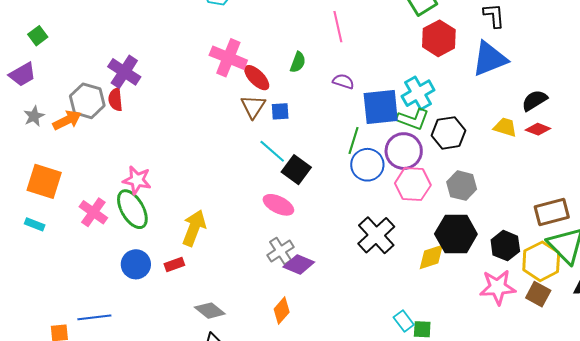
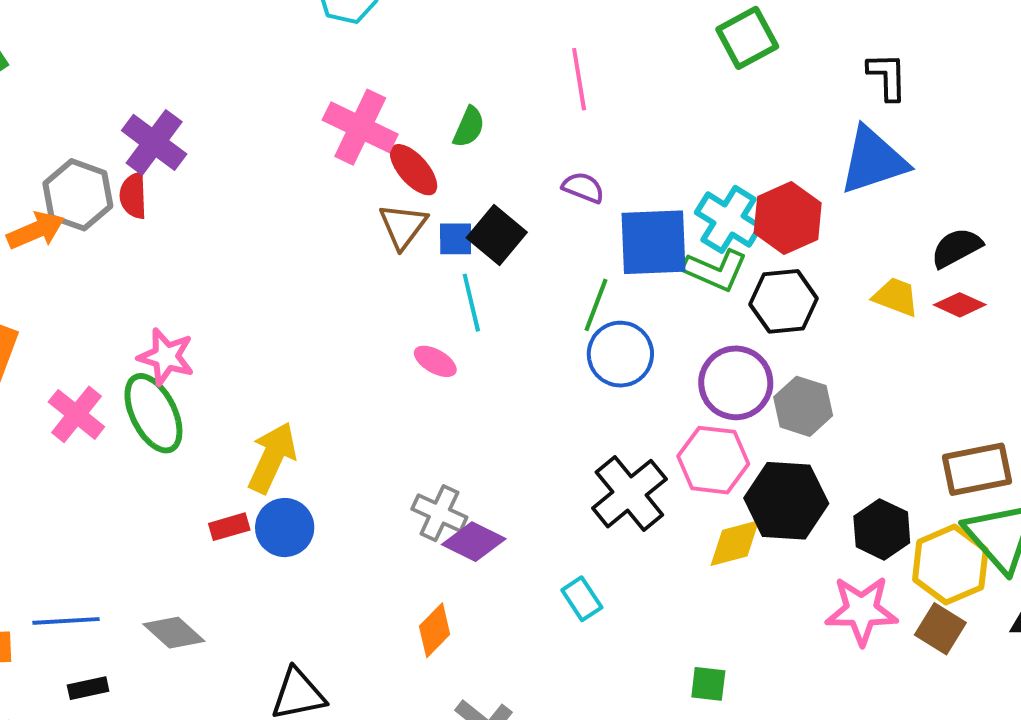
red hexagon: (439, 38) -> (788, 218), moved
green semicircle: (298, 62) -> (469, 127), moved
cyan cross: (418, 93) -> (728, 219), turned -32
cyan line: (272, 151) -> (471, 303), moved, turned 32
purple circle: (404, 151) -> (736, 383), moved
black square: (296, 170) -> (497, 235), moved
pink hexagon: (413, 184) -> (713, 460), moved
pink ellipse: (278, 205) -> (435, 361), moved, size x0.7
gray cross: (281, 251) -> (439, 513), turned -36
blue circle: (136, 264) -> (285, 528), moved
gray diamond: (210, 311) -> (174, 633), moved
cyan rectangle: (404, 321) -> (582, 599), moved

